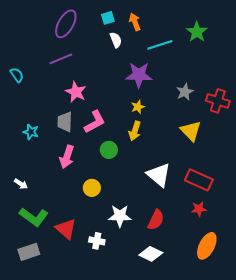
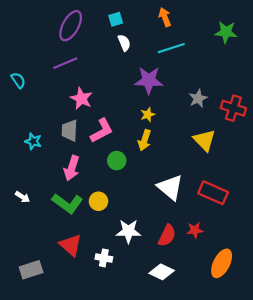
orange arrow: (135, 22) -> (165, 17), moved
green star: (197, 32) -> (226, 32), moved, turned -30
red star: (199, 209) -> (195, 230), moved
green L-shape: (34, 217) -> (67, 203), moved

